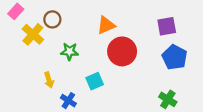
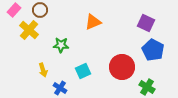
brown circle: (52, 19) -> (40, 10), moved
purple square: (167, 26) -> (146, 23), turned 36
red circle: (122, 51) -> (122, 67), moved

